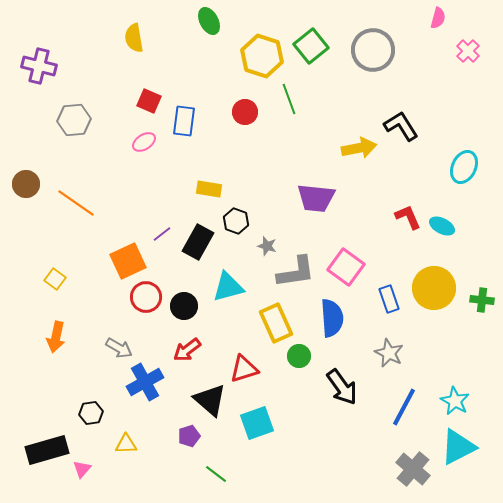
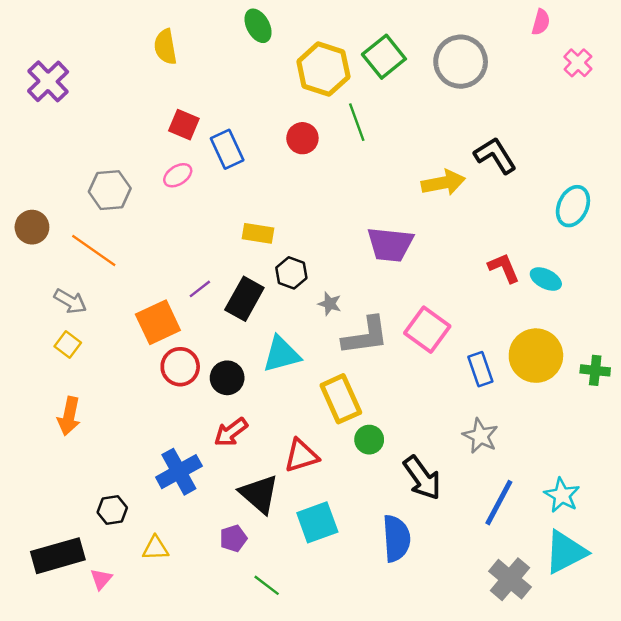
purple cross: (39, 66) -> (48, 81), turned 32
gray hexagon: (74, 120) -> (110, 190), moved
blue rectangle: (184, 121) -> (227, 149), turned -32
blue semicircle: (332, 318) -> (396, 538), moved
gray arrow: (119, 348) -> (70, 301), moved

